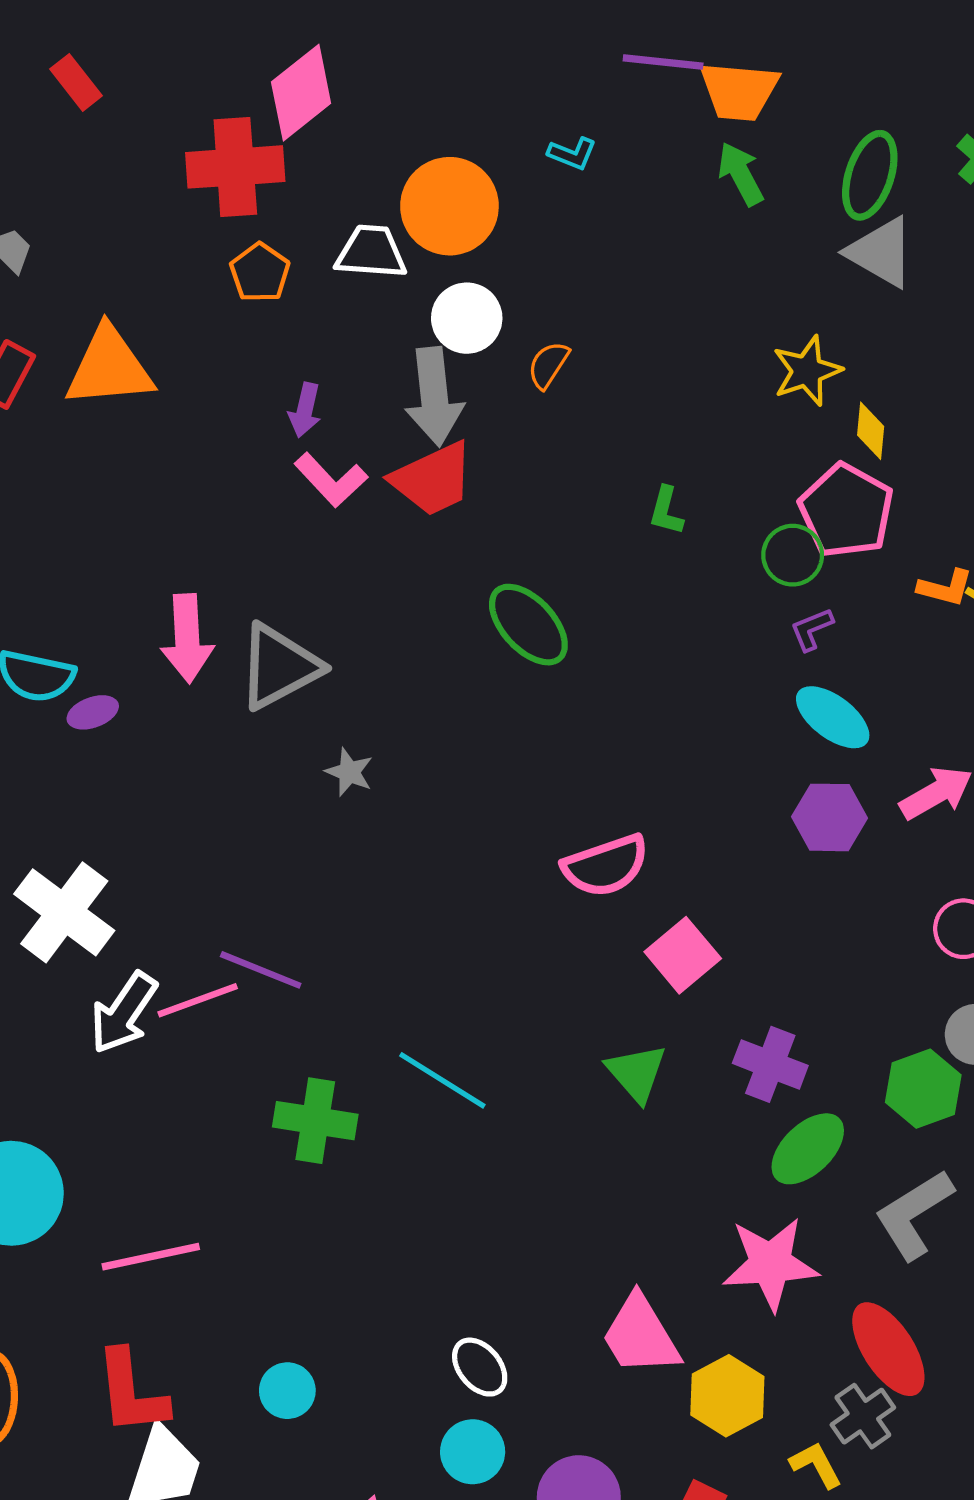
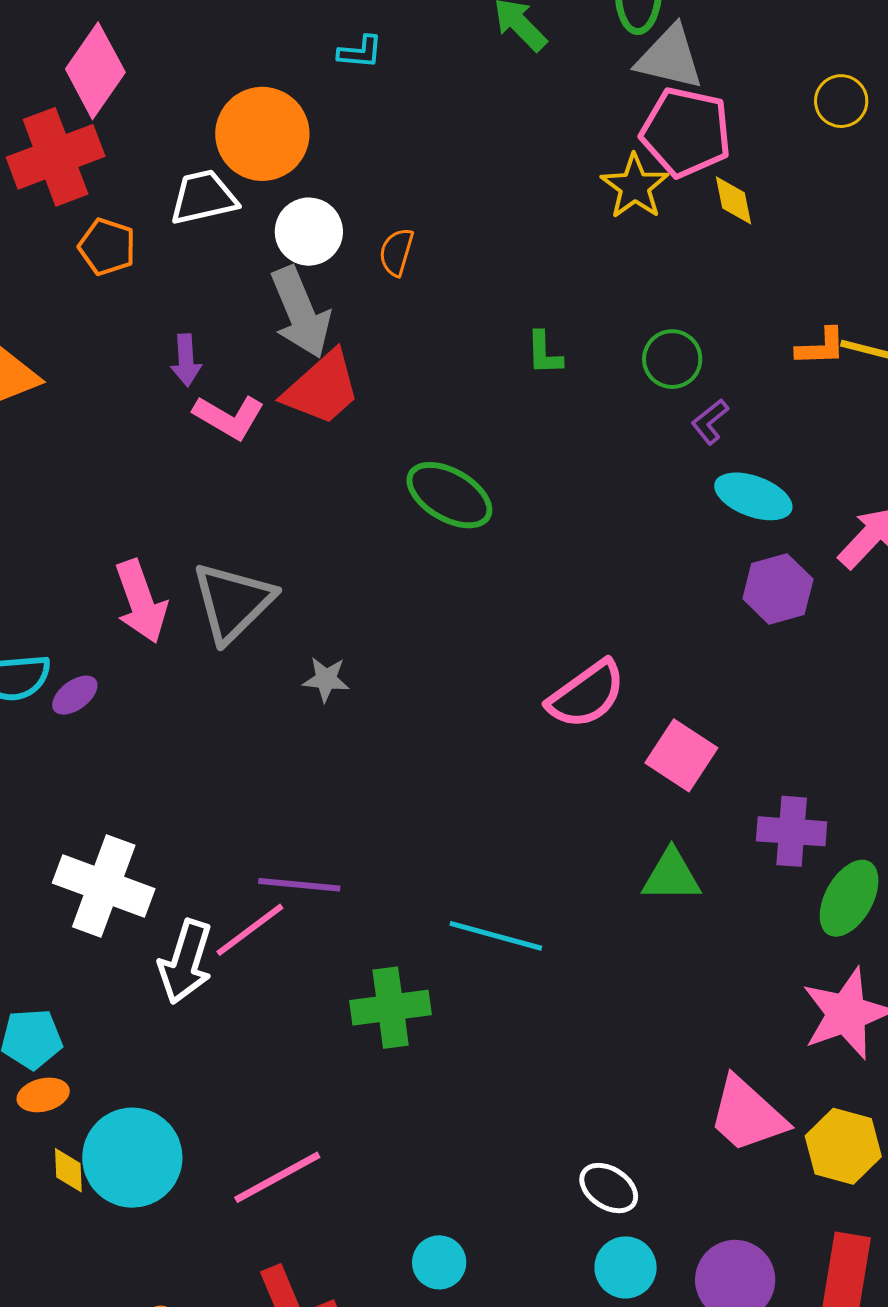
yellow diamond: (871, 431) -> (733, 200), moved
pink pentagon: (846, 511) -> (686, 132), moved
green triangle: (636, 1073) -> (671, 876), turned -32

